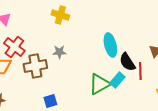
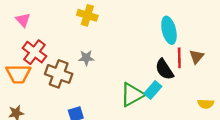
cyan ellipse: (110, 45) -> (169, 30), moved
brown cross: (35, 66) -> (59, 74), turned 30
red line: (140, 71) -> (179, 58), moved

